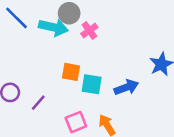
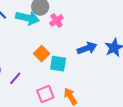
orange square: (71, 72) -> (42, 54), turned 35
blue arrow: (126, 87) -> (87, 48), moved

